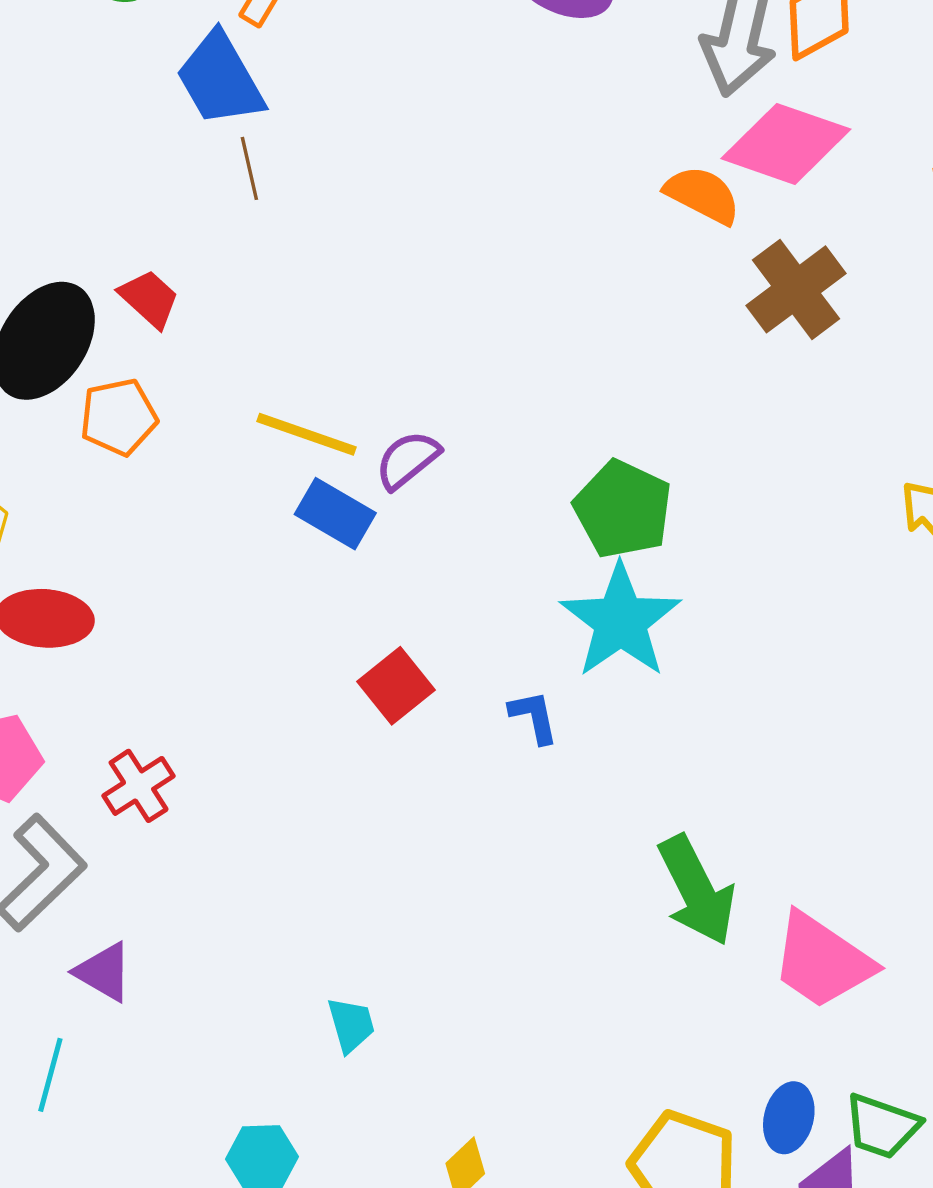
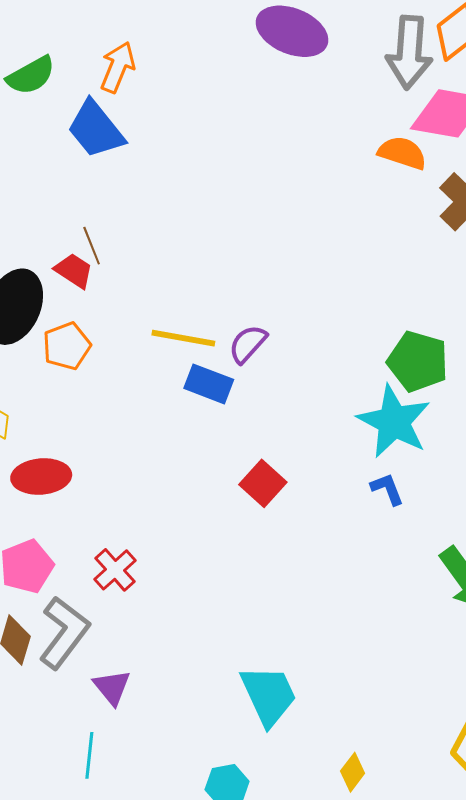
brown line: (249, 168) -> (92, 246), moved
green pentagon: (623, 509) -> (418, 361), moved
blue L-shape: (534, 717) -> (387, 489), moved
purple triangle: (104, 972) -> (112, 687), turned 30
cyan trapezoid: (351, 1025) -> (269, 695), size x1.8

